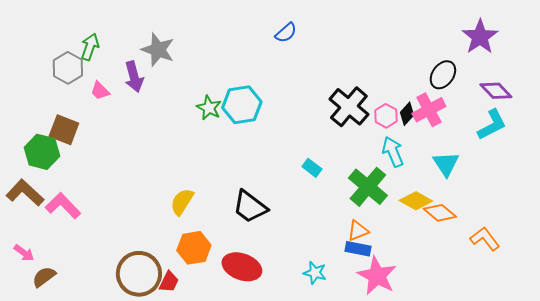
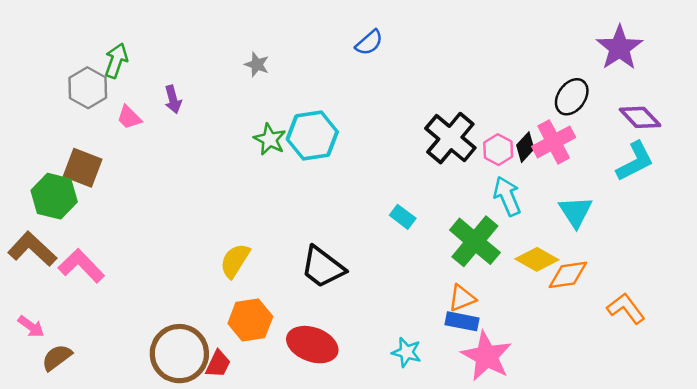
gray star: (158, 50) -> (257, 65), moved, size x0.6
purple arrow: (134, 77) -> (173, 99), size x0.7
orange diamond: (440, 213) -> (568, 275), turned -48

